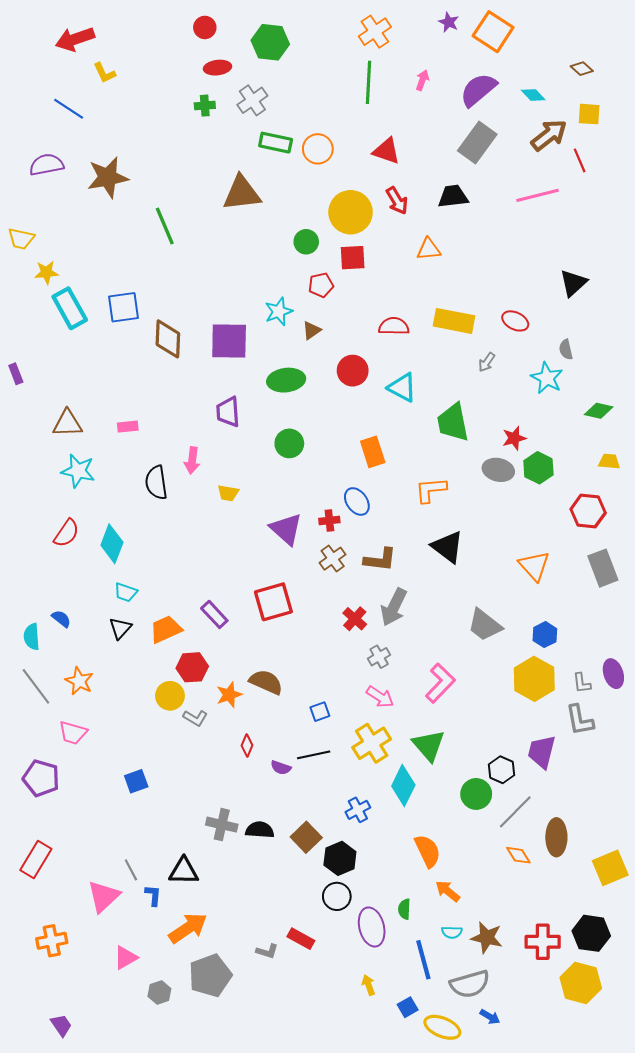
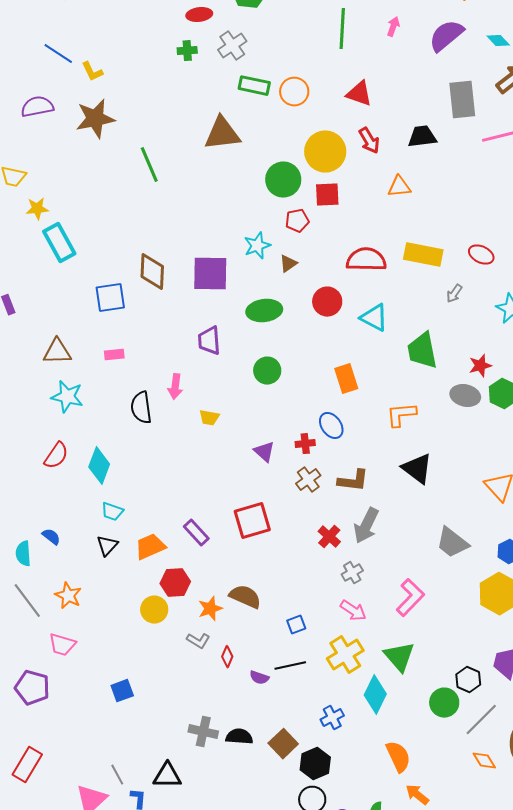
yellow L-shape: (105, 73) -> (92, 72), moved
gray rectangle: (477, 143) -> (462, 100), moved, turned -42
green circle: (306, 242) -> (283, 180), size x1.5
blue square: (124, 307) -> (110, 298), moved
red semicircle: (394, 326) -> (366, 260), size x1.4
purple triangle: (286, 529) -> (264, 452), size x0.7
gray L-shape: (195, 718) -> (198, 641), moved

